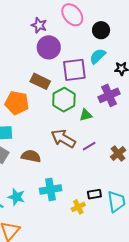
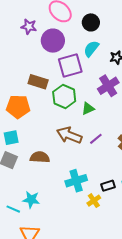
purple circle: (49, 47) -> (53, 41), moved
cyan cross: (51, 189) -> (76, 181), moved

